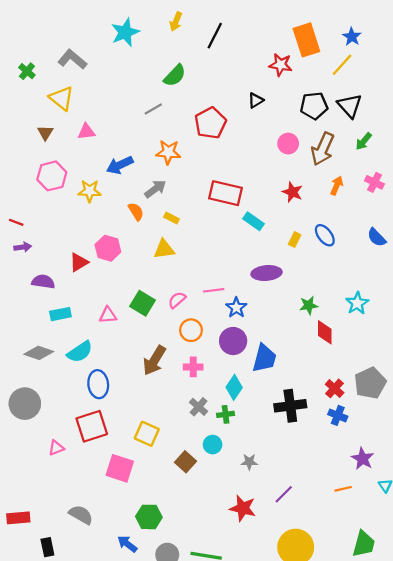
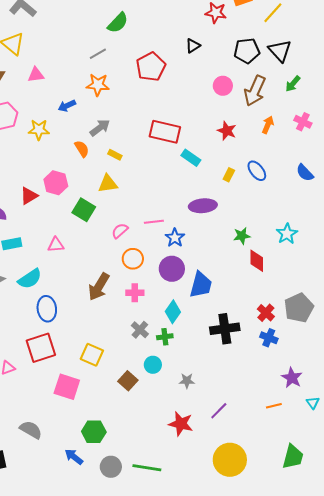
orange star: (168, 152) -> (98, 85), moved
blue arrow: (120, 165) -> (67, 106), size x0.7
green square: (142, 303) -> (84, 210), moved

